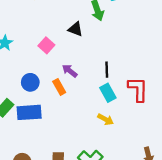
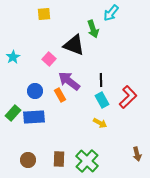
black triangle: (75, 29) -> (74, 45), size x1.6
purple arrow: (70, 71) -> (69, 81), size x1.6
red L-shape: (138, 89) -> (128, 97), turned 45

